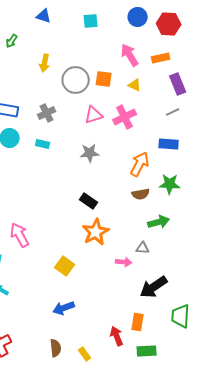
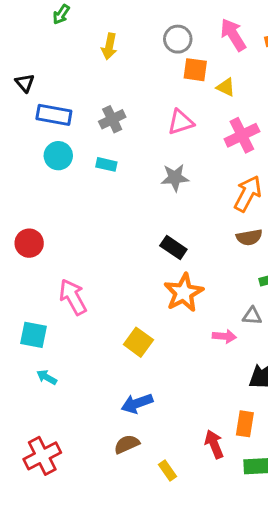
gray circle: (76, 80) -> (178, 39), moved, size x0.7
yellow triangle: (135, 85) -> (226, 87), moved
pink cross: (125, 117) -> (242, 135), moved
brown semicircle: (56, 348) -> (127, 444), moved, turned -108

